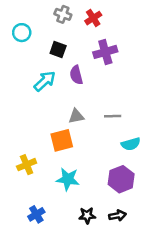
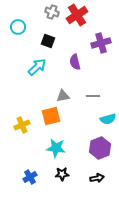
red cross: (93, 18) -> (77, 15), size x1.5
purple cross: (105, 52) -> (101, 43), moved
purple semicircle: (76, 75) -> (75, 62), moved
yellow cross: (27, 165) -> (22, 125), moved
black star: (87, 215) -> (62, 174), moved

